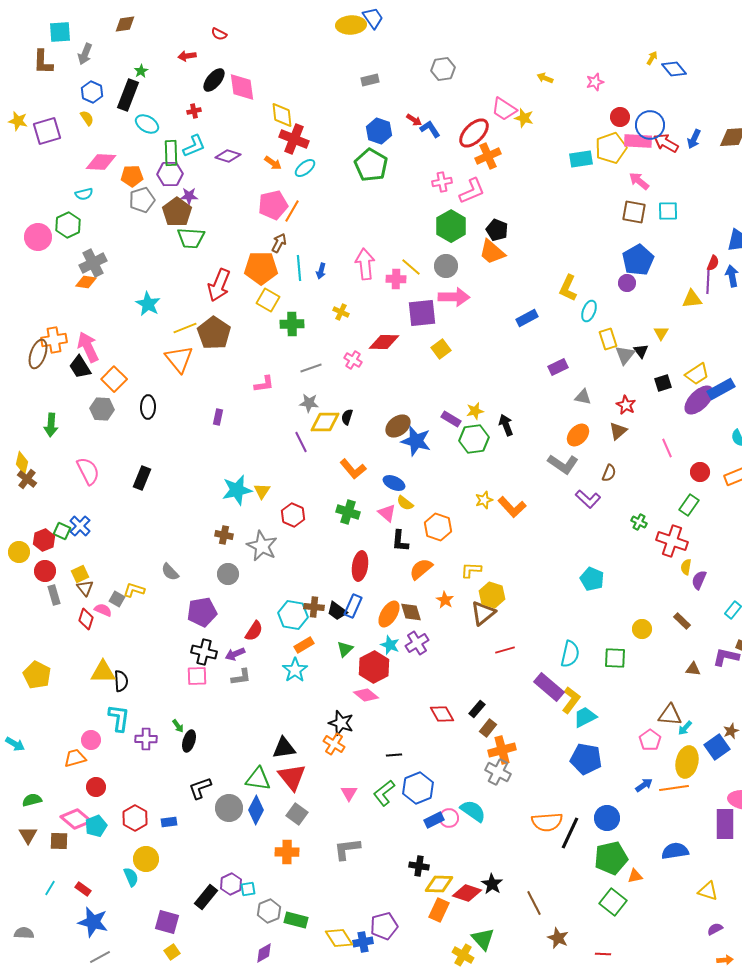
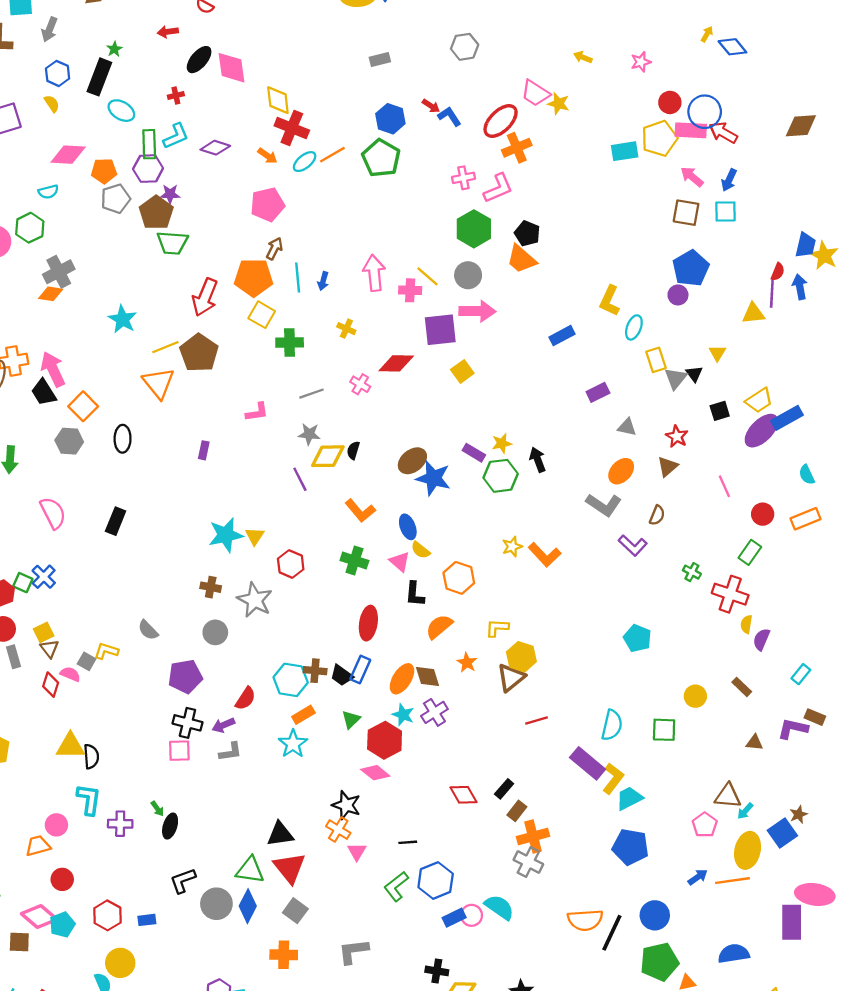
blue arrow: (694, 139) -> (729, 180), moved
orange line: (292, 211) -> (332, 155), moved, turned 30
blue ellipse: (394, 483) -> (408, 527), turned 45
pink triangle: (349, 793) -> (357, 852), moved

